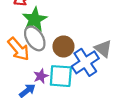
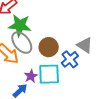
green star: (35, 19) -> (20, 25), turned -30
blue cross: (85, 62) -> (70, 59), size x0.7

